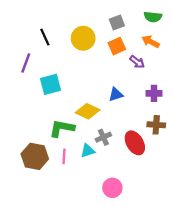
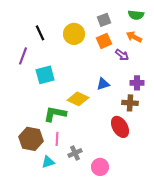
brown cross: (156, 125) -> (130, 103), moved
gray cross: (103, 137) -> (75, 153), moved
cyan triangle: (88, 151) -> (48, 162), moved

